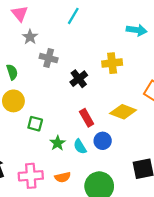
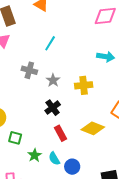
gray star: (30, 37) -> (53, 80), moved
gray cross: (49, 58) -> (29, 70), moved
black cross: (79, 79) -> (53, 108), moved
blue circle: (103, 141) -> (72, 167), moved

